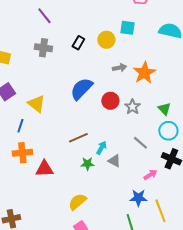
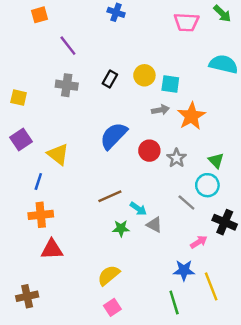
cyan square: (127, 28) -> (170, 84), moved
cyan circle: (168, 131) -> (207, 185), moved
cyan arrow: (101, 148) -> (138, 209), turned 96
red triangle: (44, 169) -> (52, 249), moved

